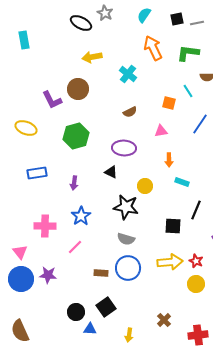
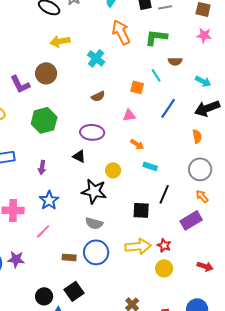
orange arrow: (169, 160) -> (137, 144), turned -56

